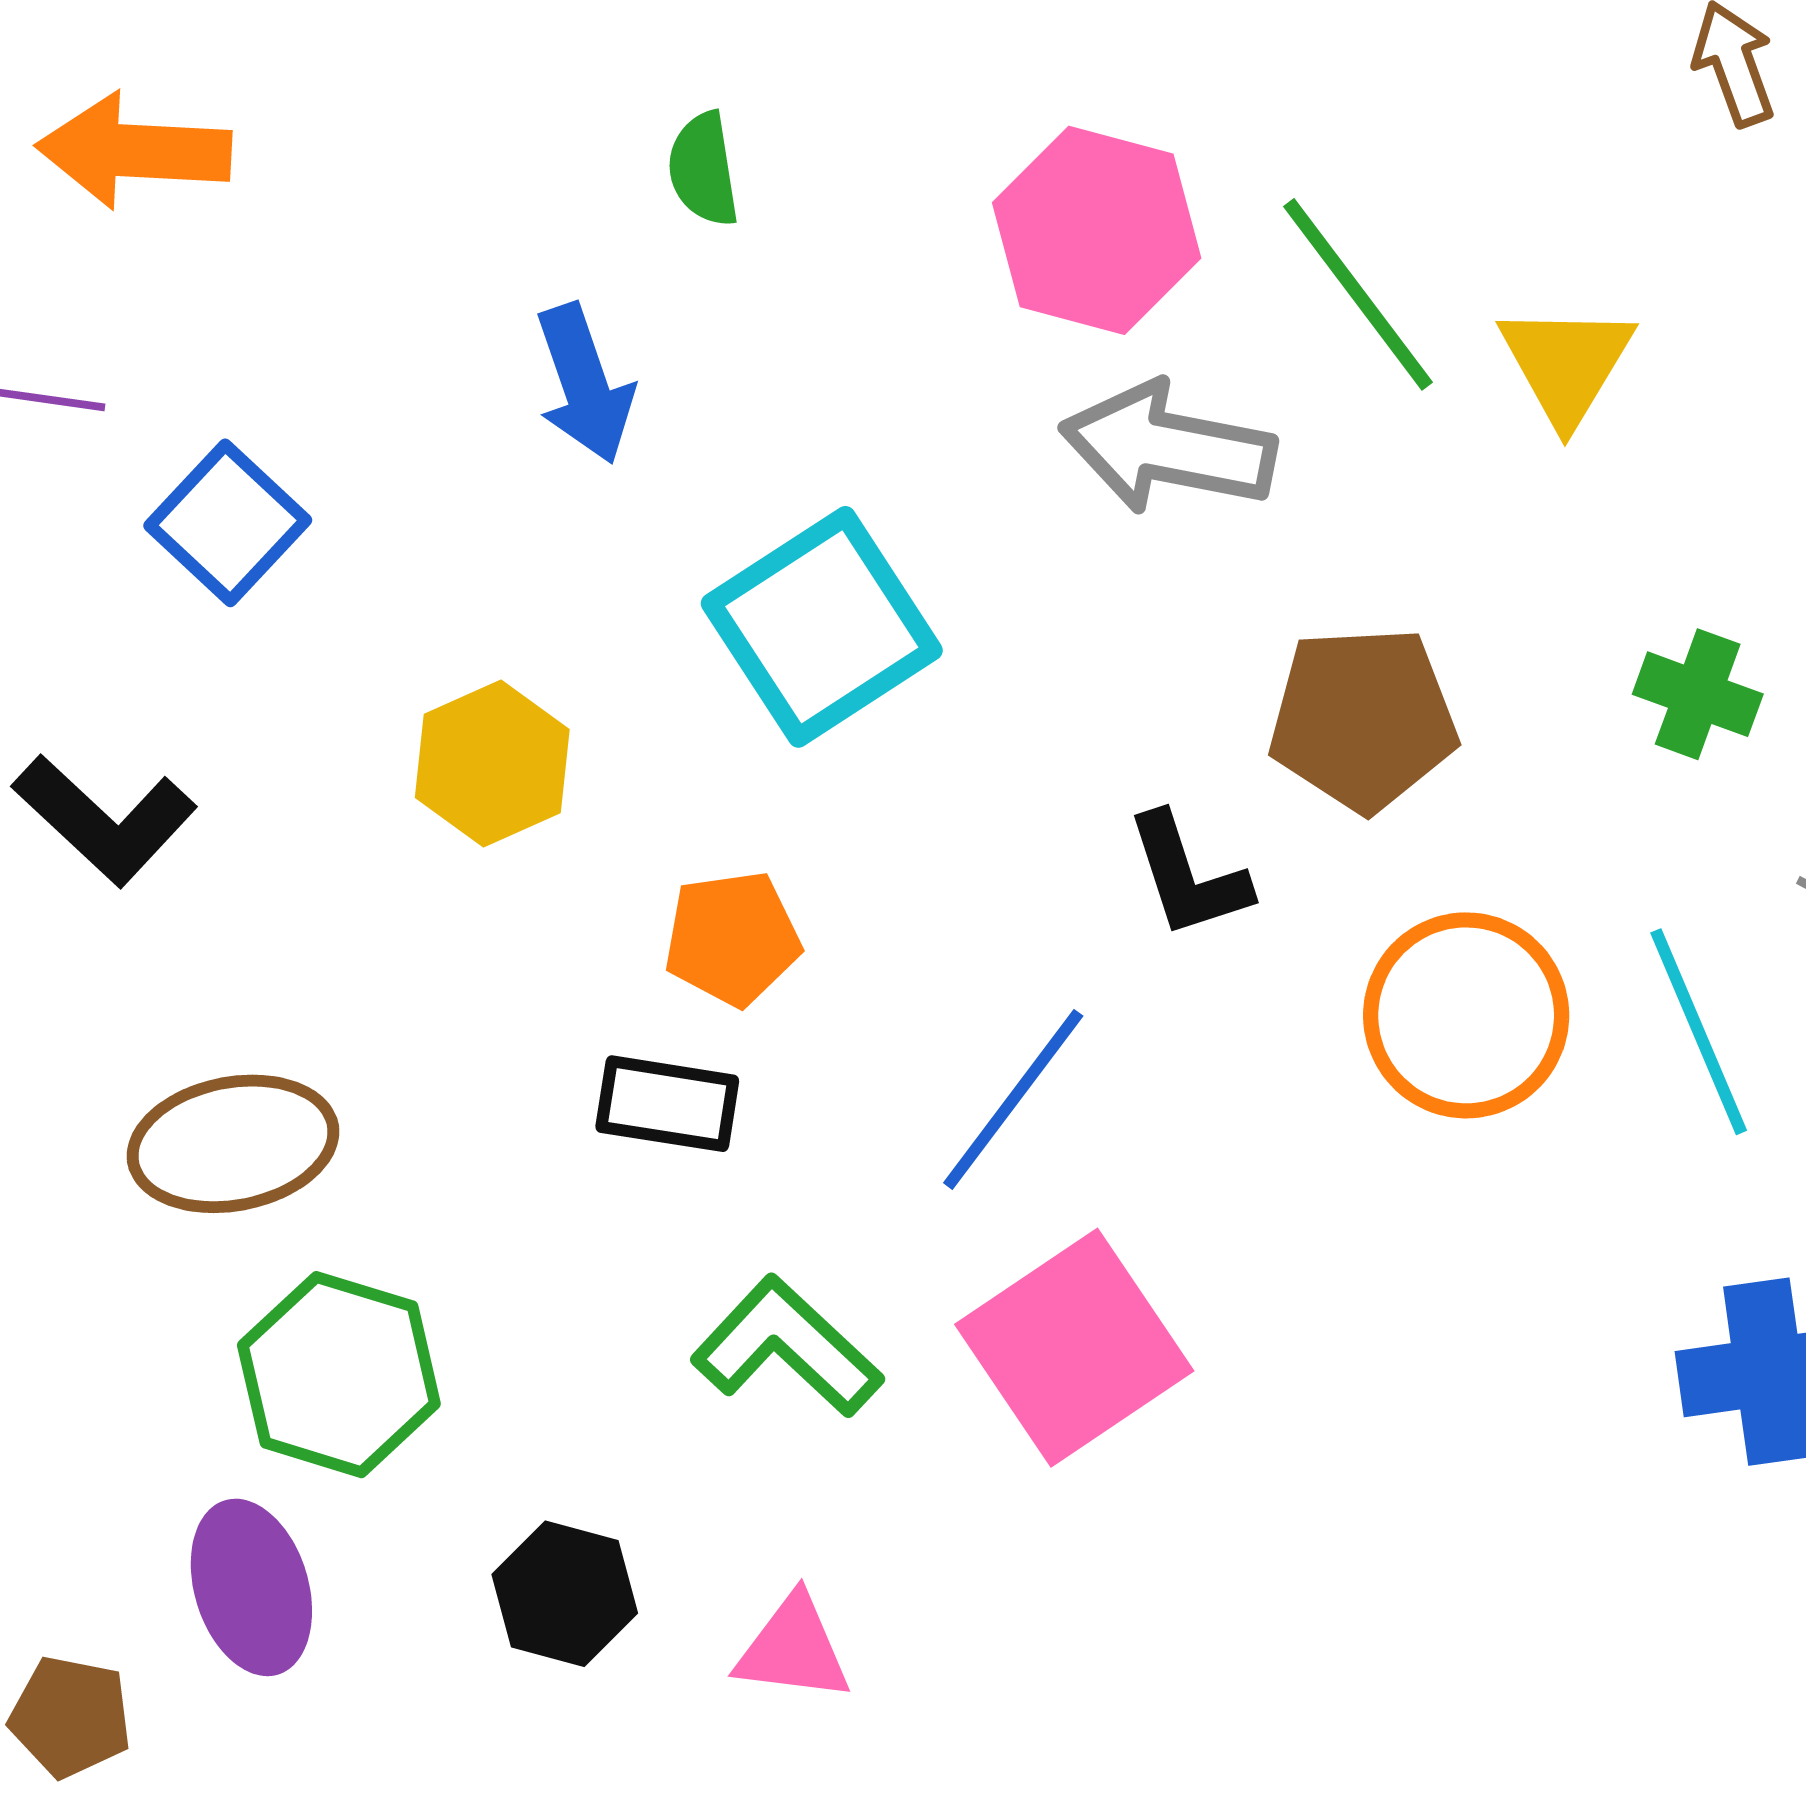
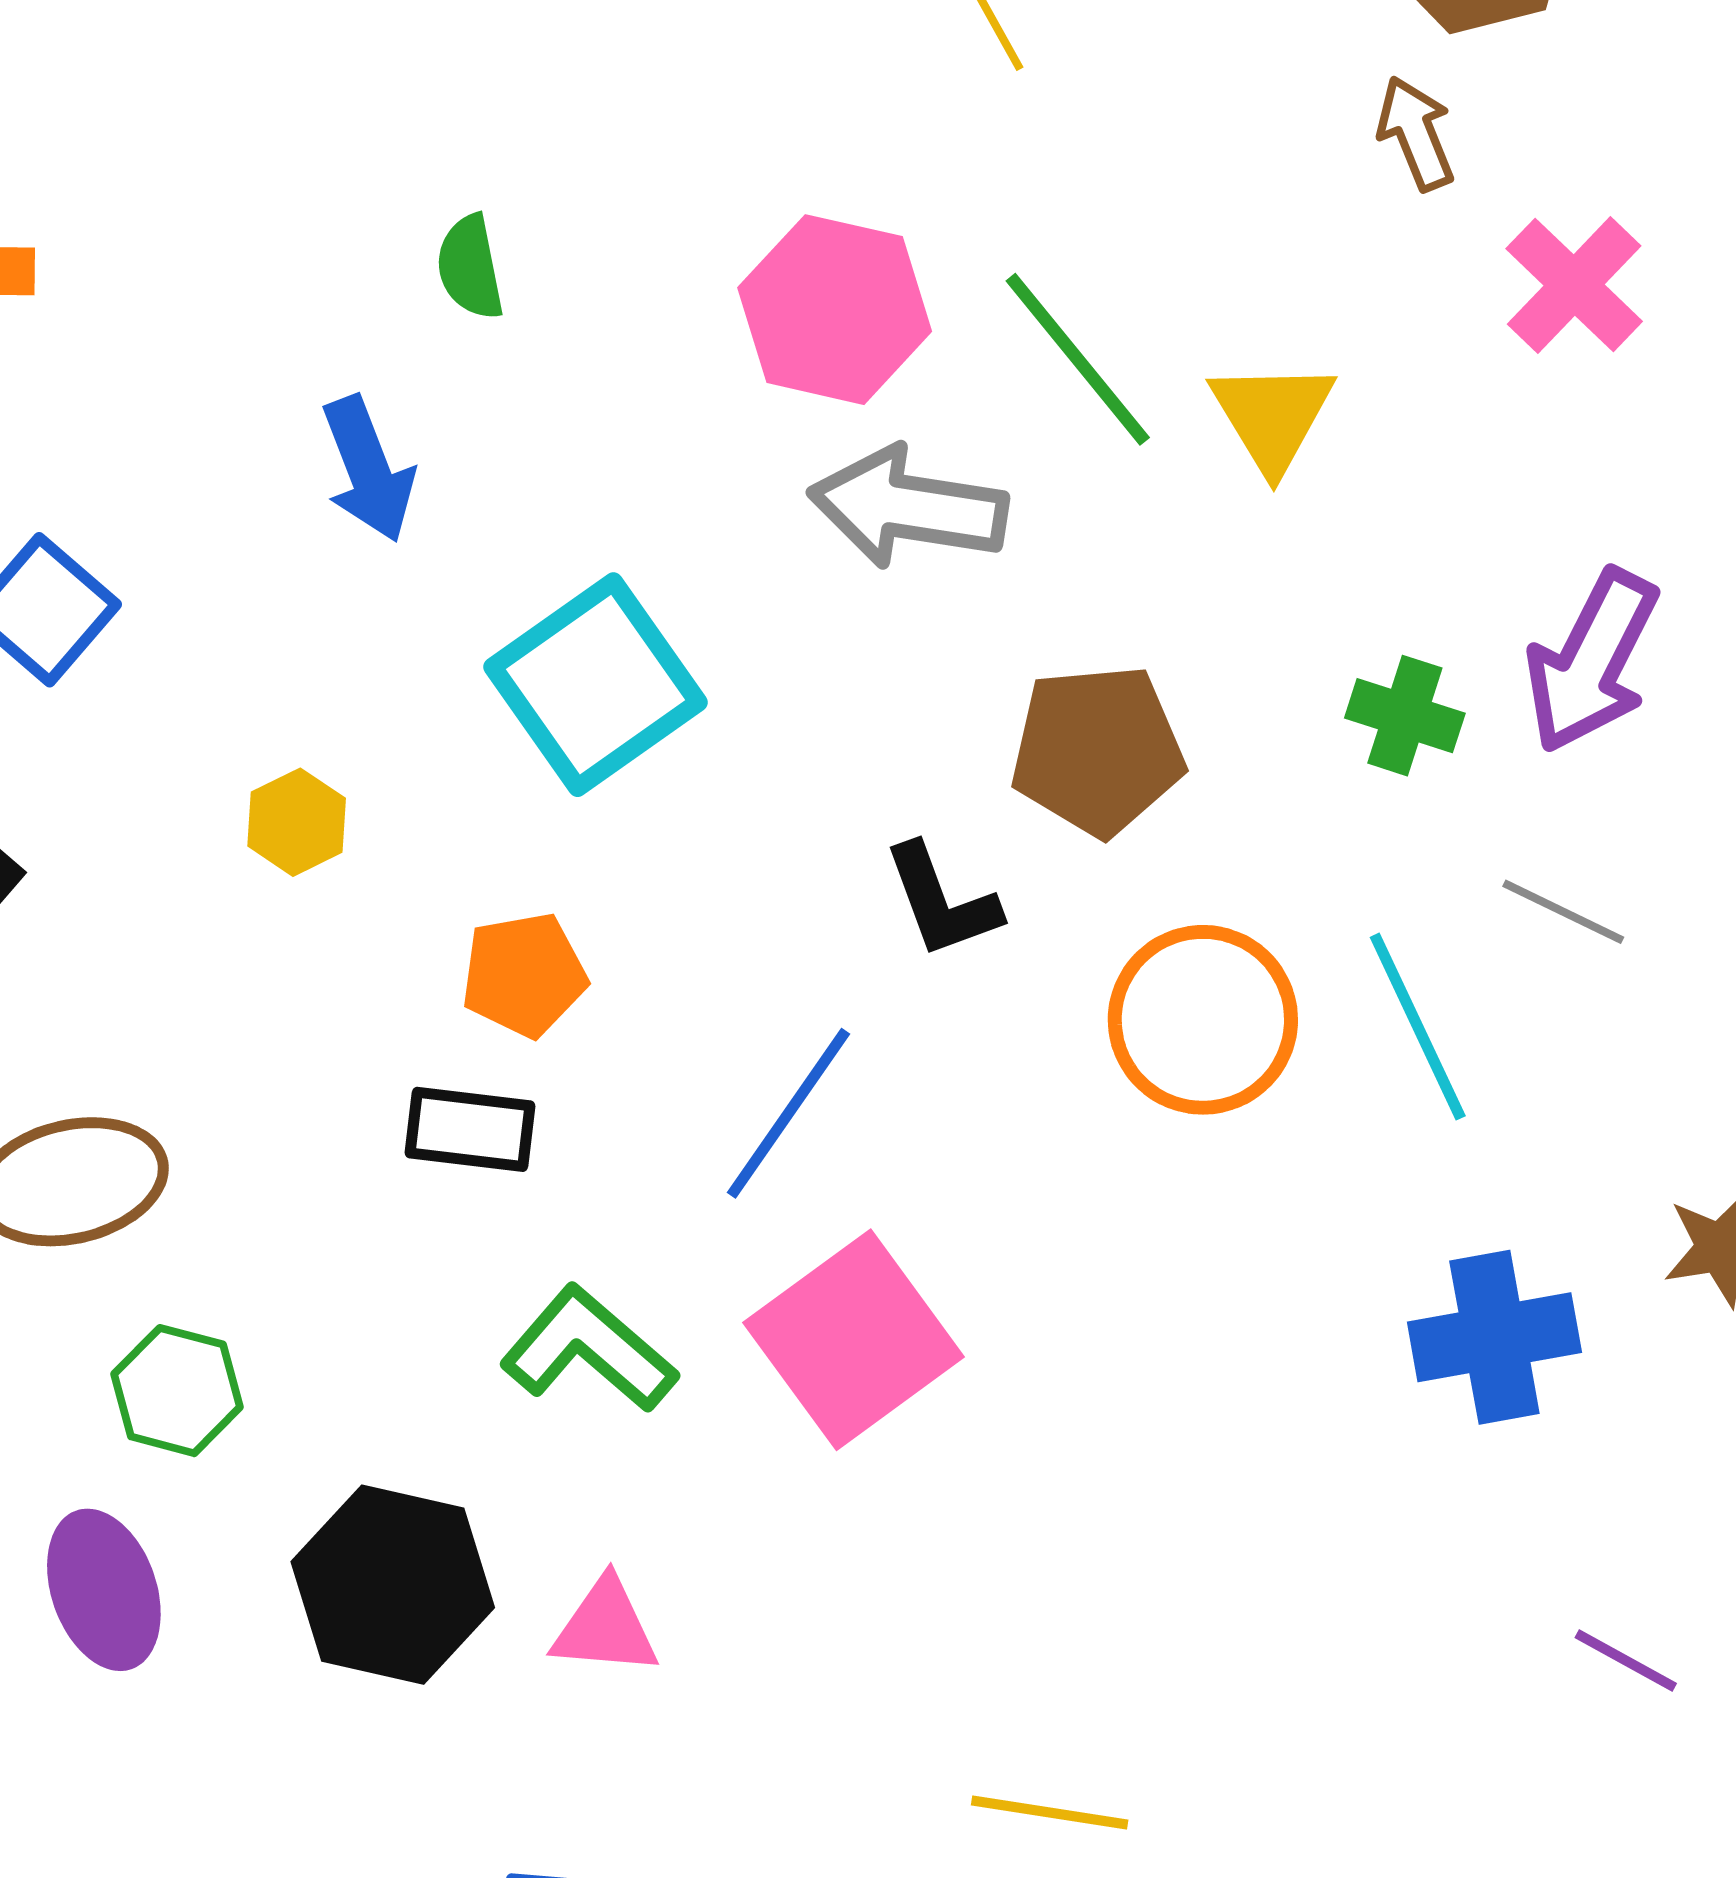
yellow hexagon: (492, 763) -> (297, 822), size x0.7
green hexagon: (339, 1375) -> (177, 1391), size x0.7
black hexagon: (565, 1594) -> (393, 1585), size x1.5

